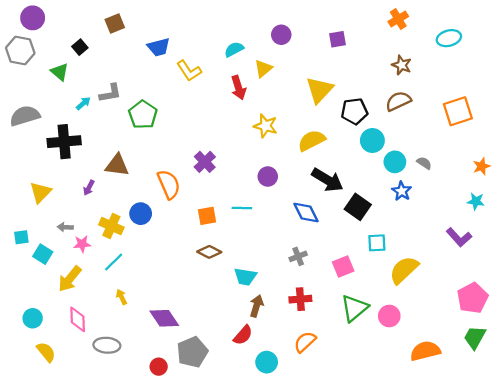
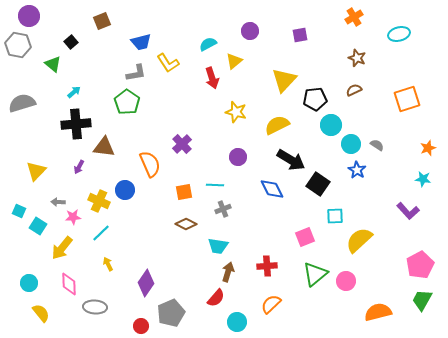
gray L-shape: (110, 93) -> (136, 73), moved
brown semicircle: (398, 101) -> (354, 90), size x0.7
black cross: (64, 142) -> (76, 124), moved
cyan square: (21, 237) -> (19, 211), turned 32
gray cross: (298, 256) -> (223, 209), moved
purple diamond: (164, 318) -> (146, 283), turned 68

